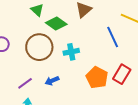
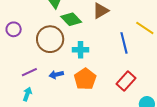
orange pentagon: (97, 78) -> (85, 79), moved

